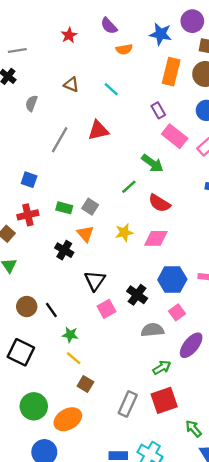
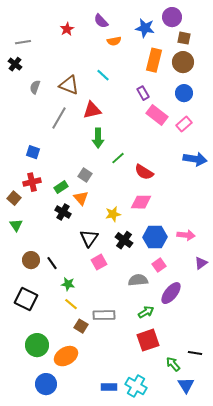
brown triangle: (71, 85) -> (69, 85), moved, size x1.5
green arrow: (152, 163) -> (98, 138), moved, turned 54
green rectangle: (64, 208) -> (61, 187), moved, turned -48
yellow star: (124, 233) -> (113, 214), moved
black cross: (137, 295) -> (124, 240), moved
gray rectangle: (128, 404) -> (104, 315), moved, turned 65

